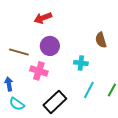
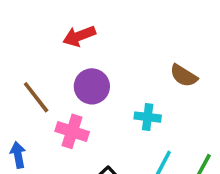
brown semicircle: (101, 40) -> (184, 76), turned -42
brown line: (19, 52) -> (36, 97), turned 36

